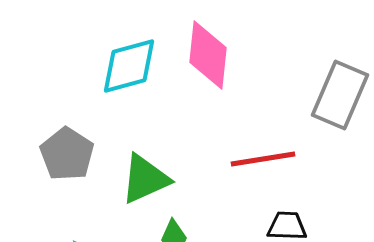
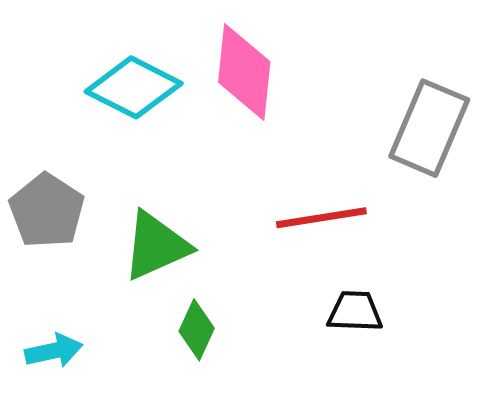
cyan diamond: (129, 66) -> (134, 87), turned 42

